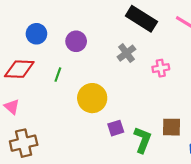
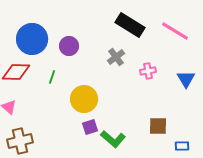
blue circle: (36, 34) -> (32, 39), size x1.6
purple square: (116, 128) -> (90, 127), moved
green L-shape: (143, 140) -> (113, 139), moved, turned 110

